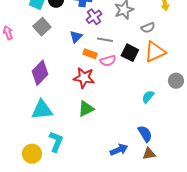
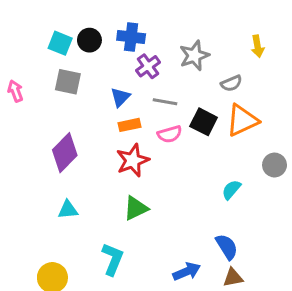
gray square: (42, 27) -> (68, 82), turned -36
orange rectangle: (90, 54) -> (130, 125), moved, turned -32
red star: (84, 78) -> (133, 160), turned -30
cyan triangle: (42, 110) -> (68, 210), size x0.6
cyan L-shape: (56, 142) -> (113, 259), moved

